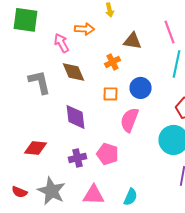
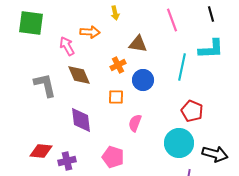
pink line: (170, 32) -> (172, 20), moved
blue circle: (140, 88) -> (143, 80), moved
pink semicircle: (130, 120) -> (135, 123), size x0.7
purple cross: (78, 158) -> (67, 161), moved

